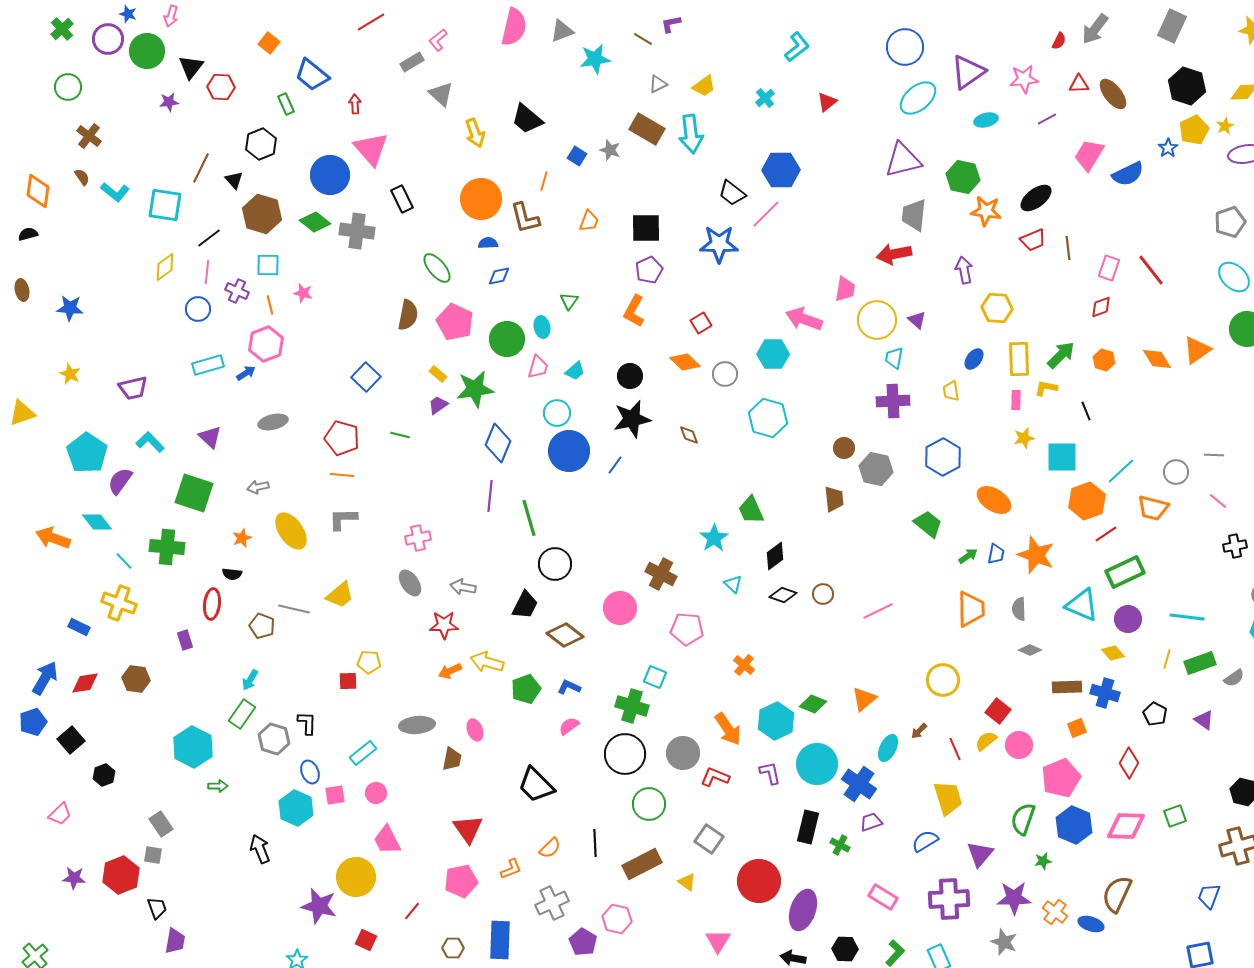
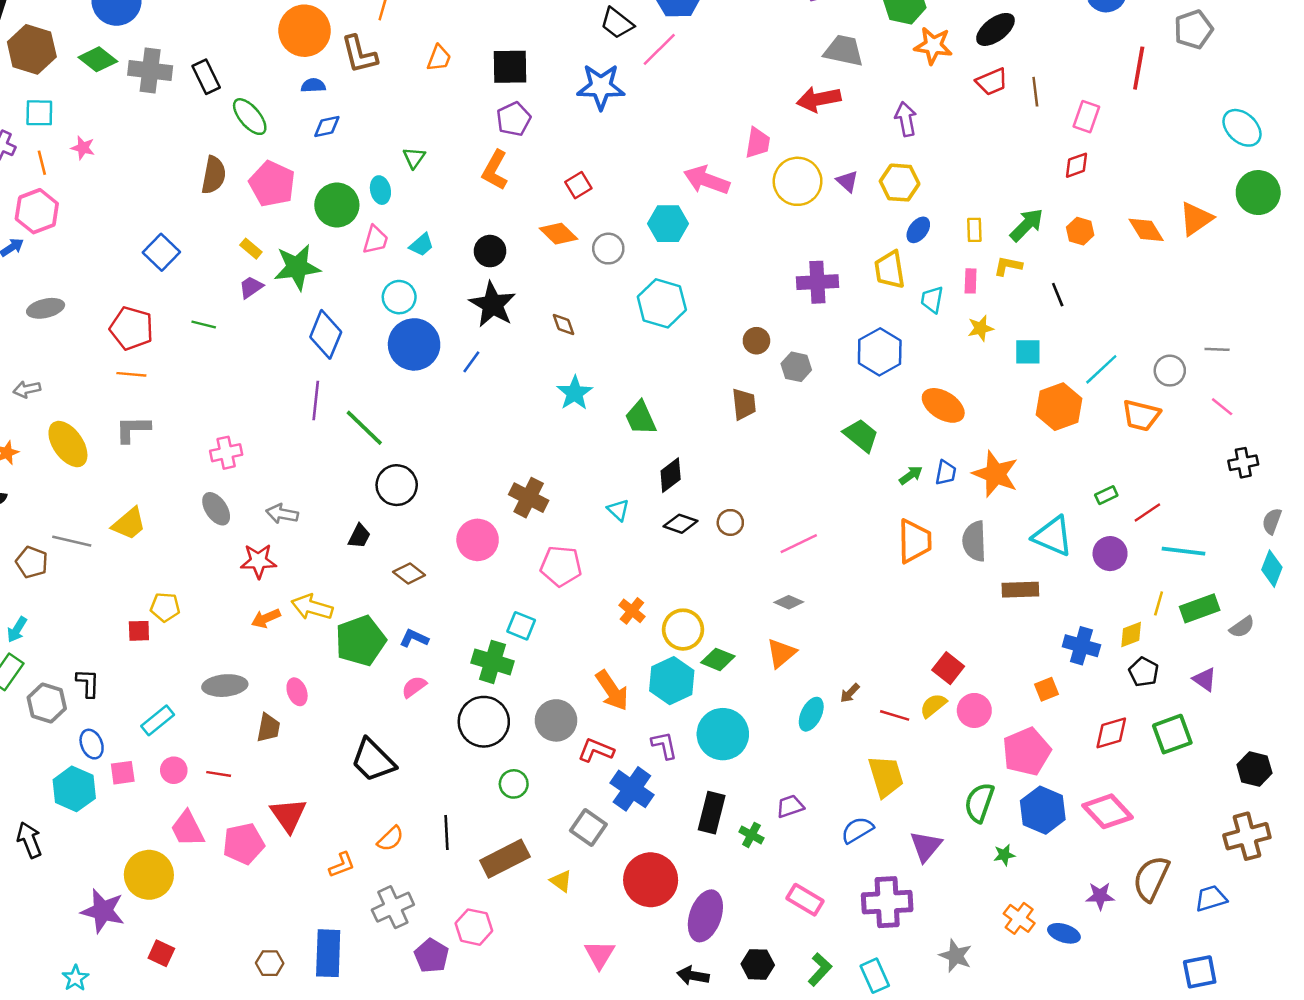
black rectangle: (402, 199) -> (206, 77), moved
gray trapezoid: (914, 215) -> (844, 51), turned 96
gray pentagon: (1230, 222) -> (1193, 29), moved
red line: (1151, 270) -> (1139, 68), moved, turned 48
yellow hexagon: (997, 308) -> (900, 183), moved
cyan trapezoid: (894, 358) -> (932, 300), moved
yellow rectangle: (1019, 359) -> (974, 230), size x0.6
yellow trapezoid: (951, 391) -> (890, 270), size x1.5
black star: (632, 419) -> (493, 305), turned -30
cyan square: (1062, 457) -> (1028, 352), size x0.7
gray hexagon: (876, 469) -> (796, 367), size x0.7
green line: (529, 518) -> (364, 428), turned -30
red line: (1106, 534) -> (1147, 512), moved
cyan star: (714, 538) -> (575, 393), moved
green rectangle: (1125, 572) -> (1106, 495), size x0.5
black trapezoid: (525, 605) -> (359, 536), size x0.7
gray semicircle: (1019, 609) -> (974, 541), size x1.4
brown diamond: (565, 635) -> (409, 574), size x0.7
gray diamond: (1030, 650) -> (789, 602), moved
yellow diamond: (1113, 653) -> (1131, 635), moved, turned -70
yellow circle: (943, 680) -> (683, 630), moved
brown rectangle: (1067, 687) -> (1020, 590), moved
green pentagon: (526, 689) -> (361, 641), size x1.4
red line: (955, 749) -> (895, 715), turned -50
red diamond: (1129, 763) -> (1111, 733), turned 44
blue cross: (859, 784) -> (632, 789), moved
green circle: (649, 804) -> (514, 784), size x0.7
green square: (1175, 816) -> (1172, 734), moved, size x1.4
pink diamond: (1126, 826) -> (1108, 811), turned 45
pink pentagon: (461, 881) -> (244, 844), moved
brown semicircle: (1117, 894) -> (1151, 879), moved
blue trapezoid: (1209, 896) -> (1211, 898), turned 52
purple star: (1014, 898) -> (1100, 896), moved, size x0.7
red line: (412, 911) -> (219, 774), moved, turned 60

